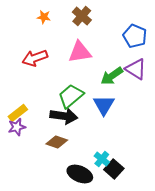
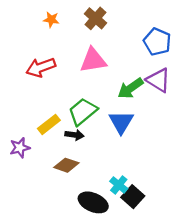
yellow rectangle: (18, 113) -> (49, 124), moved
black arrow: (64, 116) -> (75, 135), size x0.6

